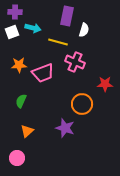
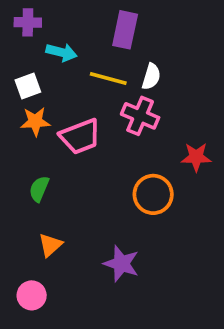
white semicircle: (84, 30) -> (151, 77), moved
white square: (12, 32) -> (28, 86), moved
purple star: (65, 128) -> (121, 264), moved

